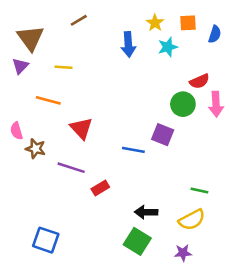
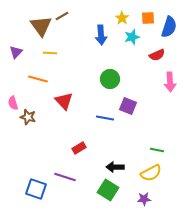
blue semicircle: (215, 34) -> (169, 27), size x1.5
brown triangle: (30, 38) -> (41, 26), moved
red semicircle: (199, 81) -> (157, 55), moved
green circle: (183, 104) -> (110, 79), moved
purple line: (71, 168) -> (65, 177), moved

